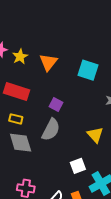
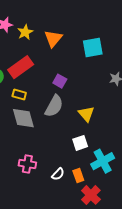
cyan square: (88, 70) -> (93, 47), turned -30
red rectangle: (17, 92) -> (21, 67), turned -55
yellow triangle: (95, 135) -> (86, 114), moved

